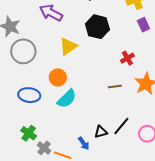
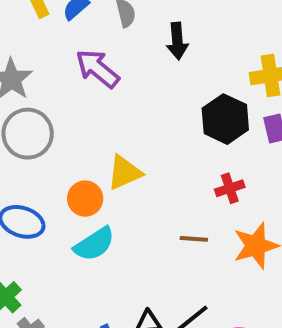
black hexagon: (97, 27) -> (225, 119), moved
yellow triangle: (68, 46) -> (124, 173), moved

